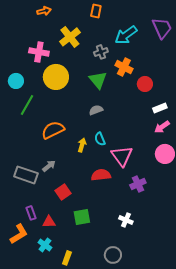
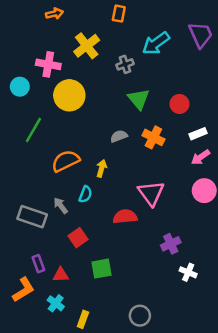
orange cross: (124, 67) -> (153, 137), moved
green triangle: (98, 80) -> (139, 99), moved
cyan circle: (16, 81) -> (20, 87), moved
cyan semicircle: (100, 139) -> (85, 194), moved, turned -136
yellow arrow: (82, 145) -> (101, 168), moved
gray arrow: (49, 166) -> (61, 205), turned -88
purple cross: (138, 184) -> (171, 244), moved
white cross: (126, 220) -> (188, 272), moved

